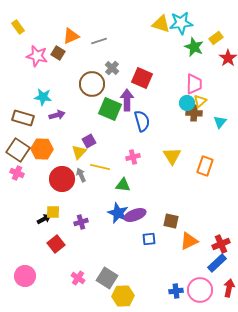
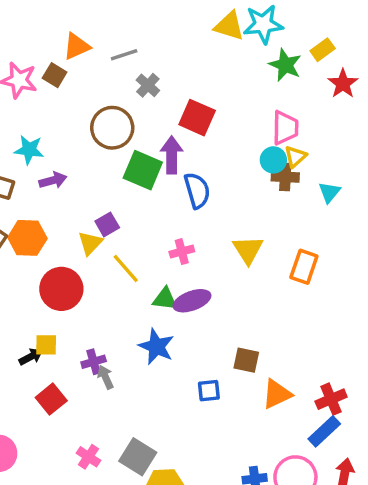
gray cross: (112, 68) -> (148, 85), moved
yellow line: (100, 167) -> (126, 269), turned 36
gray arrow: (81, 175) -> (105, 377), moved
purple ellipse: (135, 215) -> (192, 301), moved

